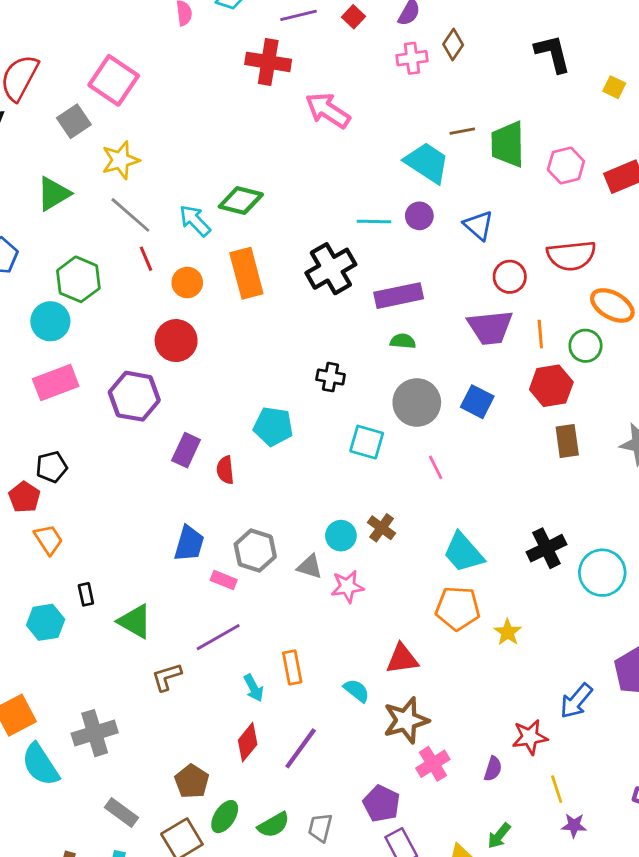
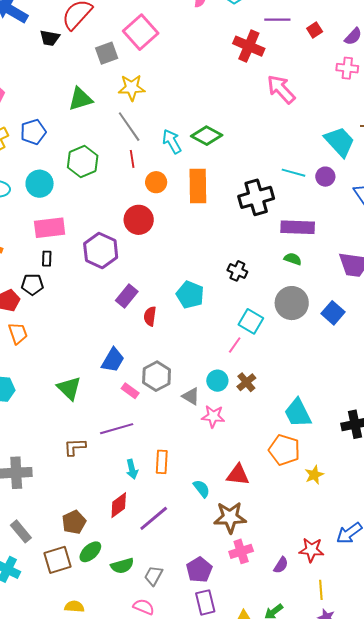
cyan circle: (50, 321) -> (40, 184), moved
pink line: (436, 467) -> (235, 345), moved, turned 48
black rectangle: (86, 594) -> (47, 259), moved
green triangle: (135, 621) -> (69, 388), moved

